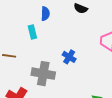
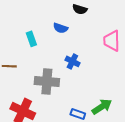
blue semicircle: (45, 14) -> (60, 28), moved, turned 112

